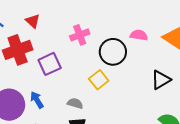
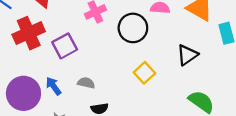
yellow square: (99, 80) -> (144, 73), moved
gray semicircle: (75, 103) -> (86, 83), moved

